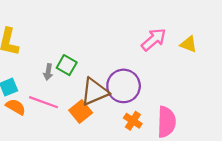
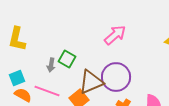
pink arrow: (154, 40) -> (115, 35), moved

